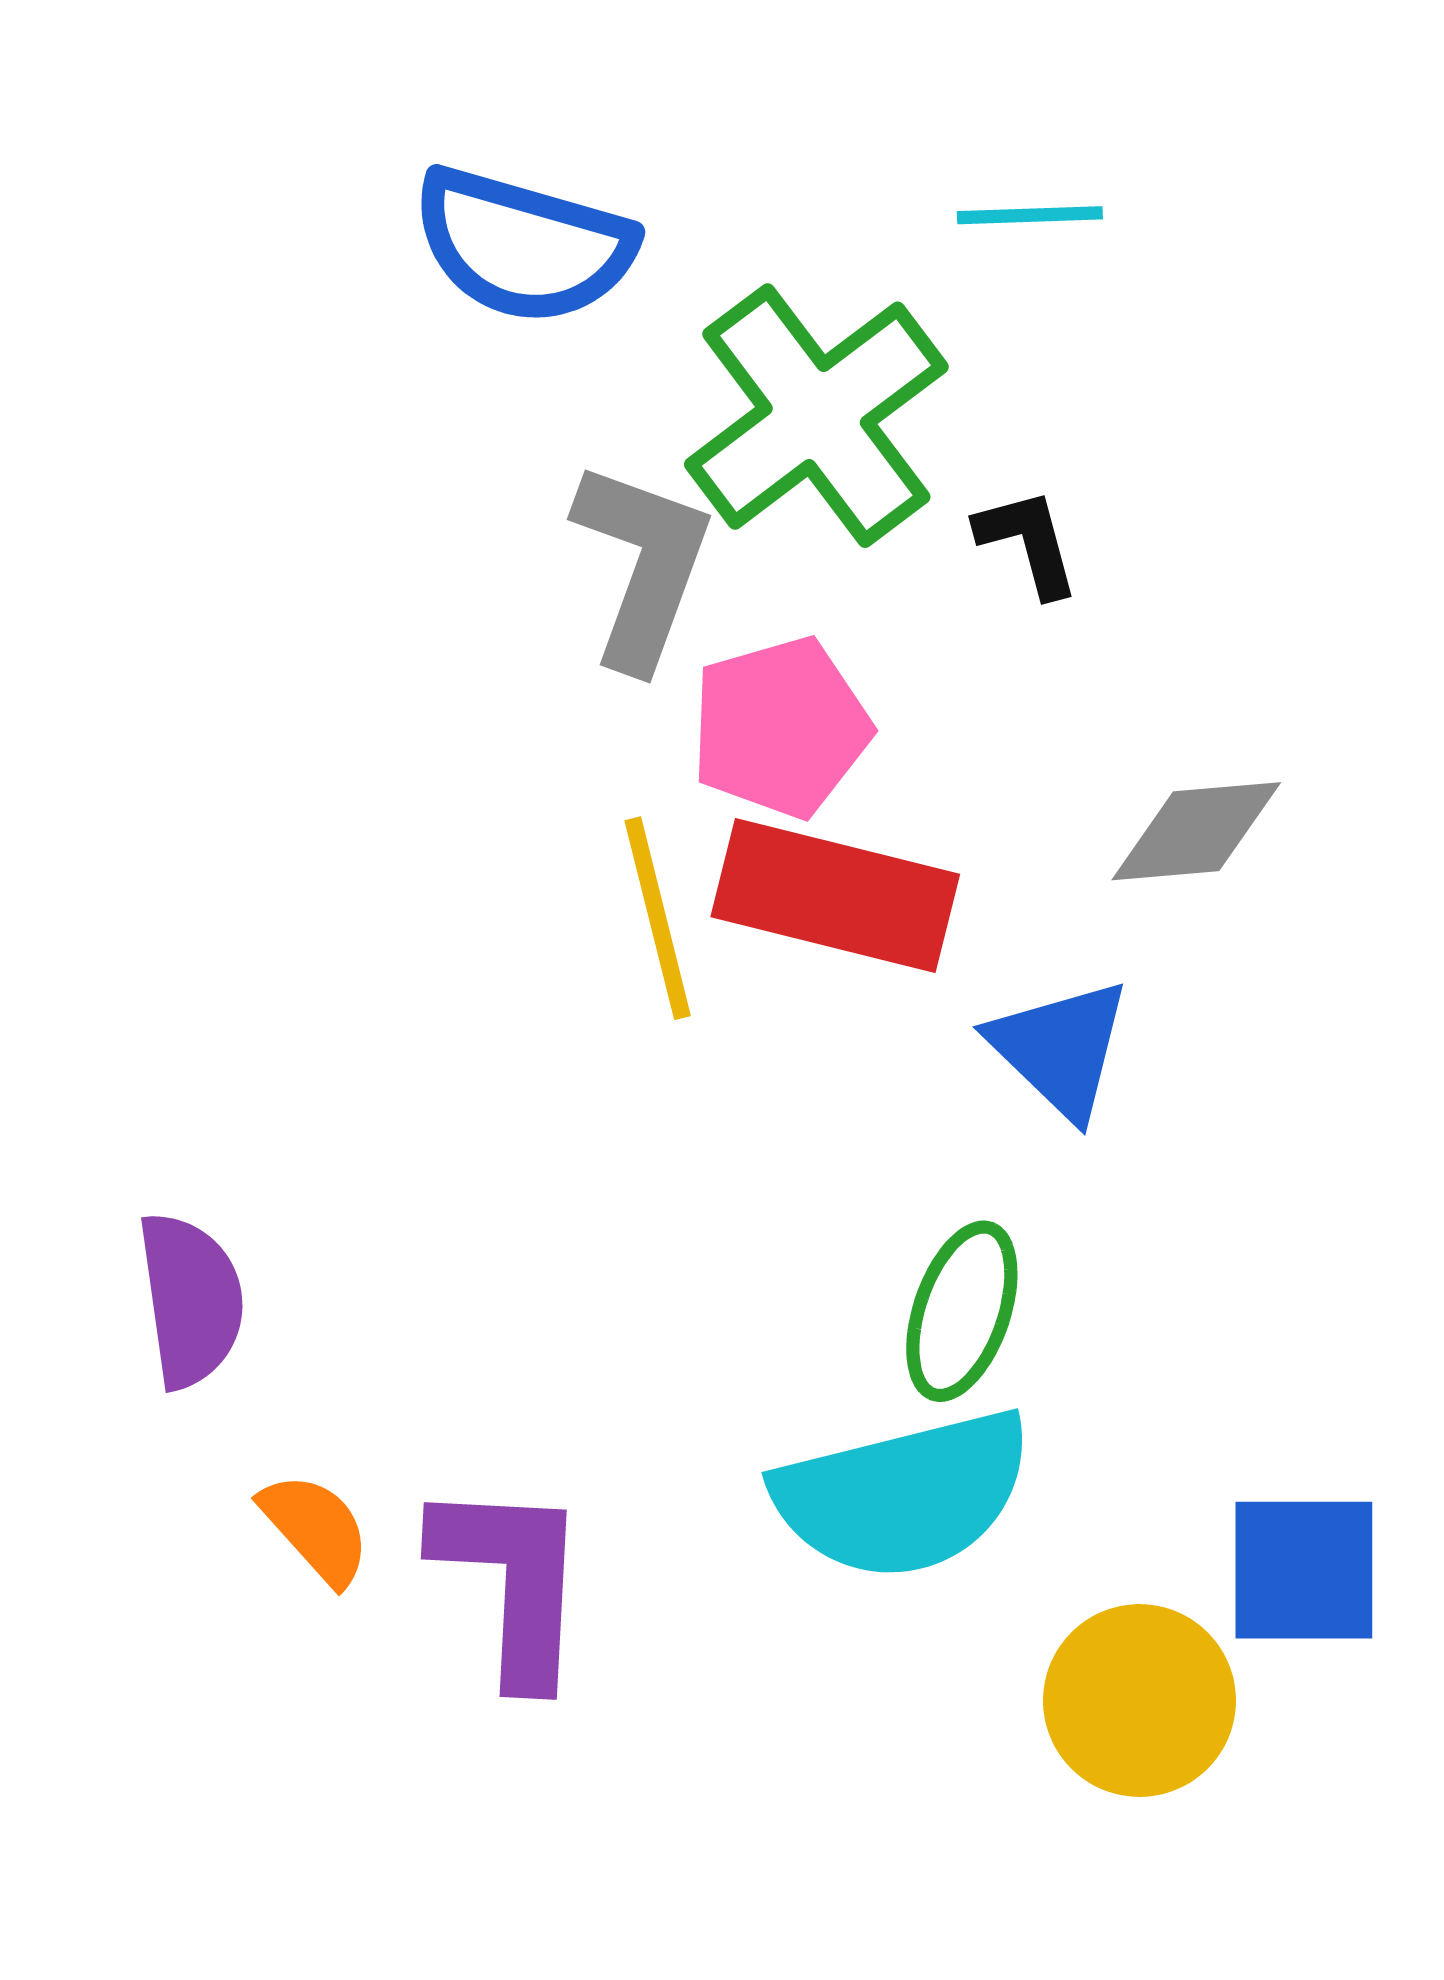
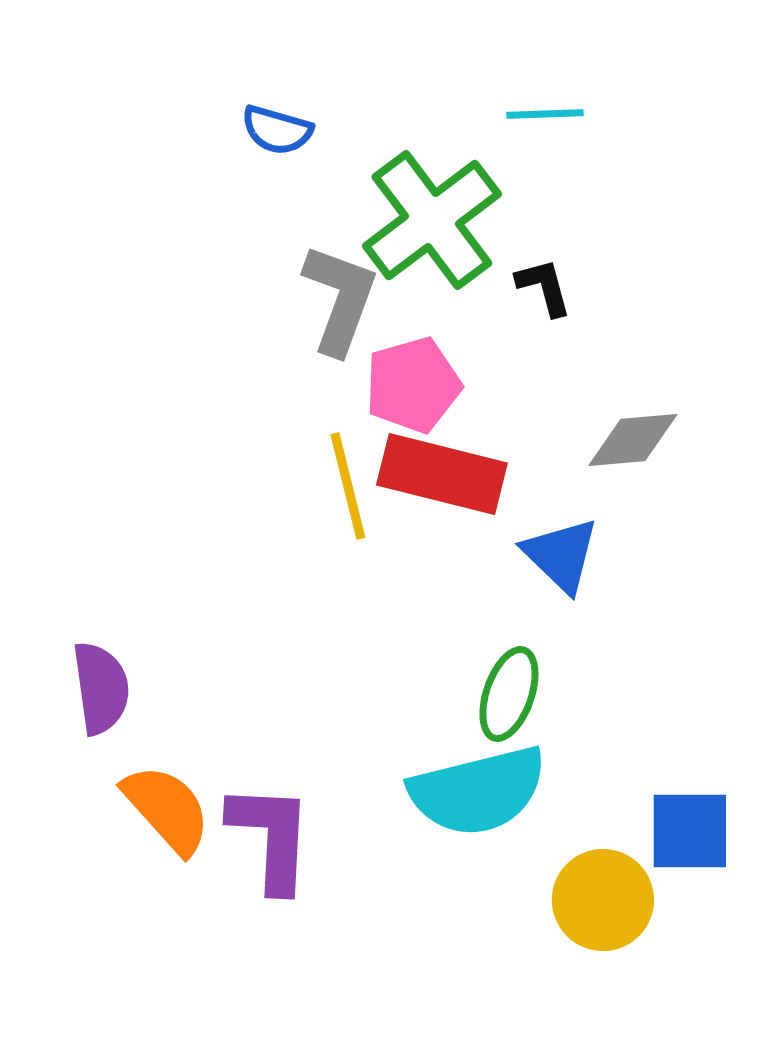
blue semicircle: (523, 245) -> (277, 130), size x0.6
orange semicircle: (316, 1529) -> (167, 809), size x1.5

